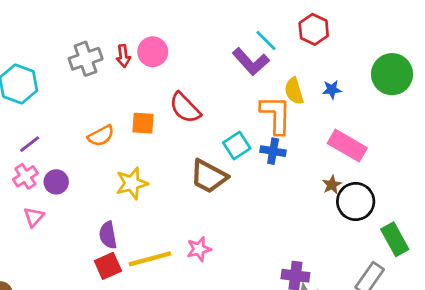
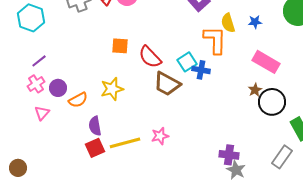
red semicircle: (185, 108) -> (150, 57), moved
orange semicircle: (101, 136) -> (78, 100), moved
blue cross: (273, 151) -> (201, 70), moved

